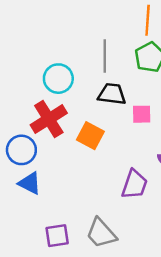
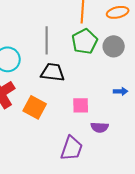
pink square: (142, 114) -> (81, 105), moved

